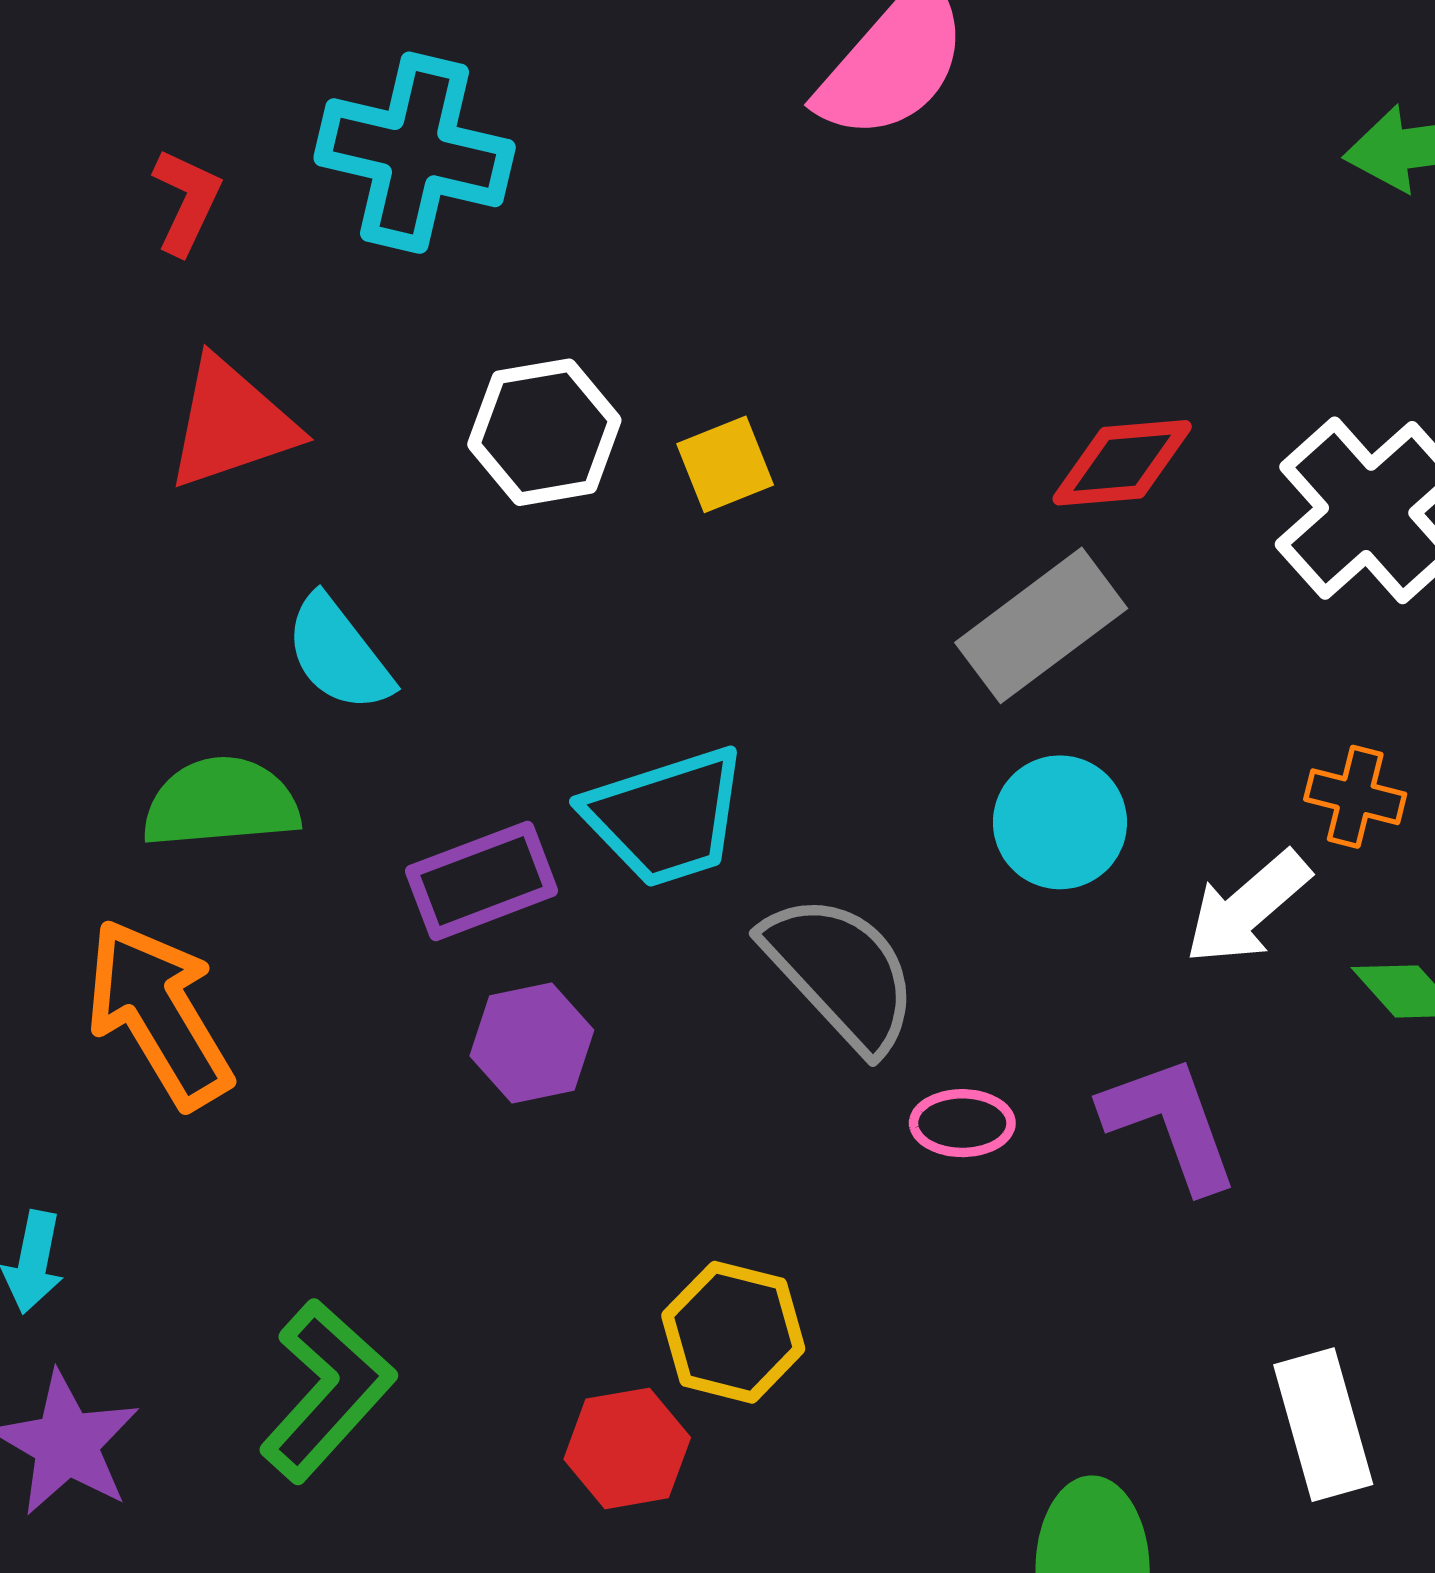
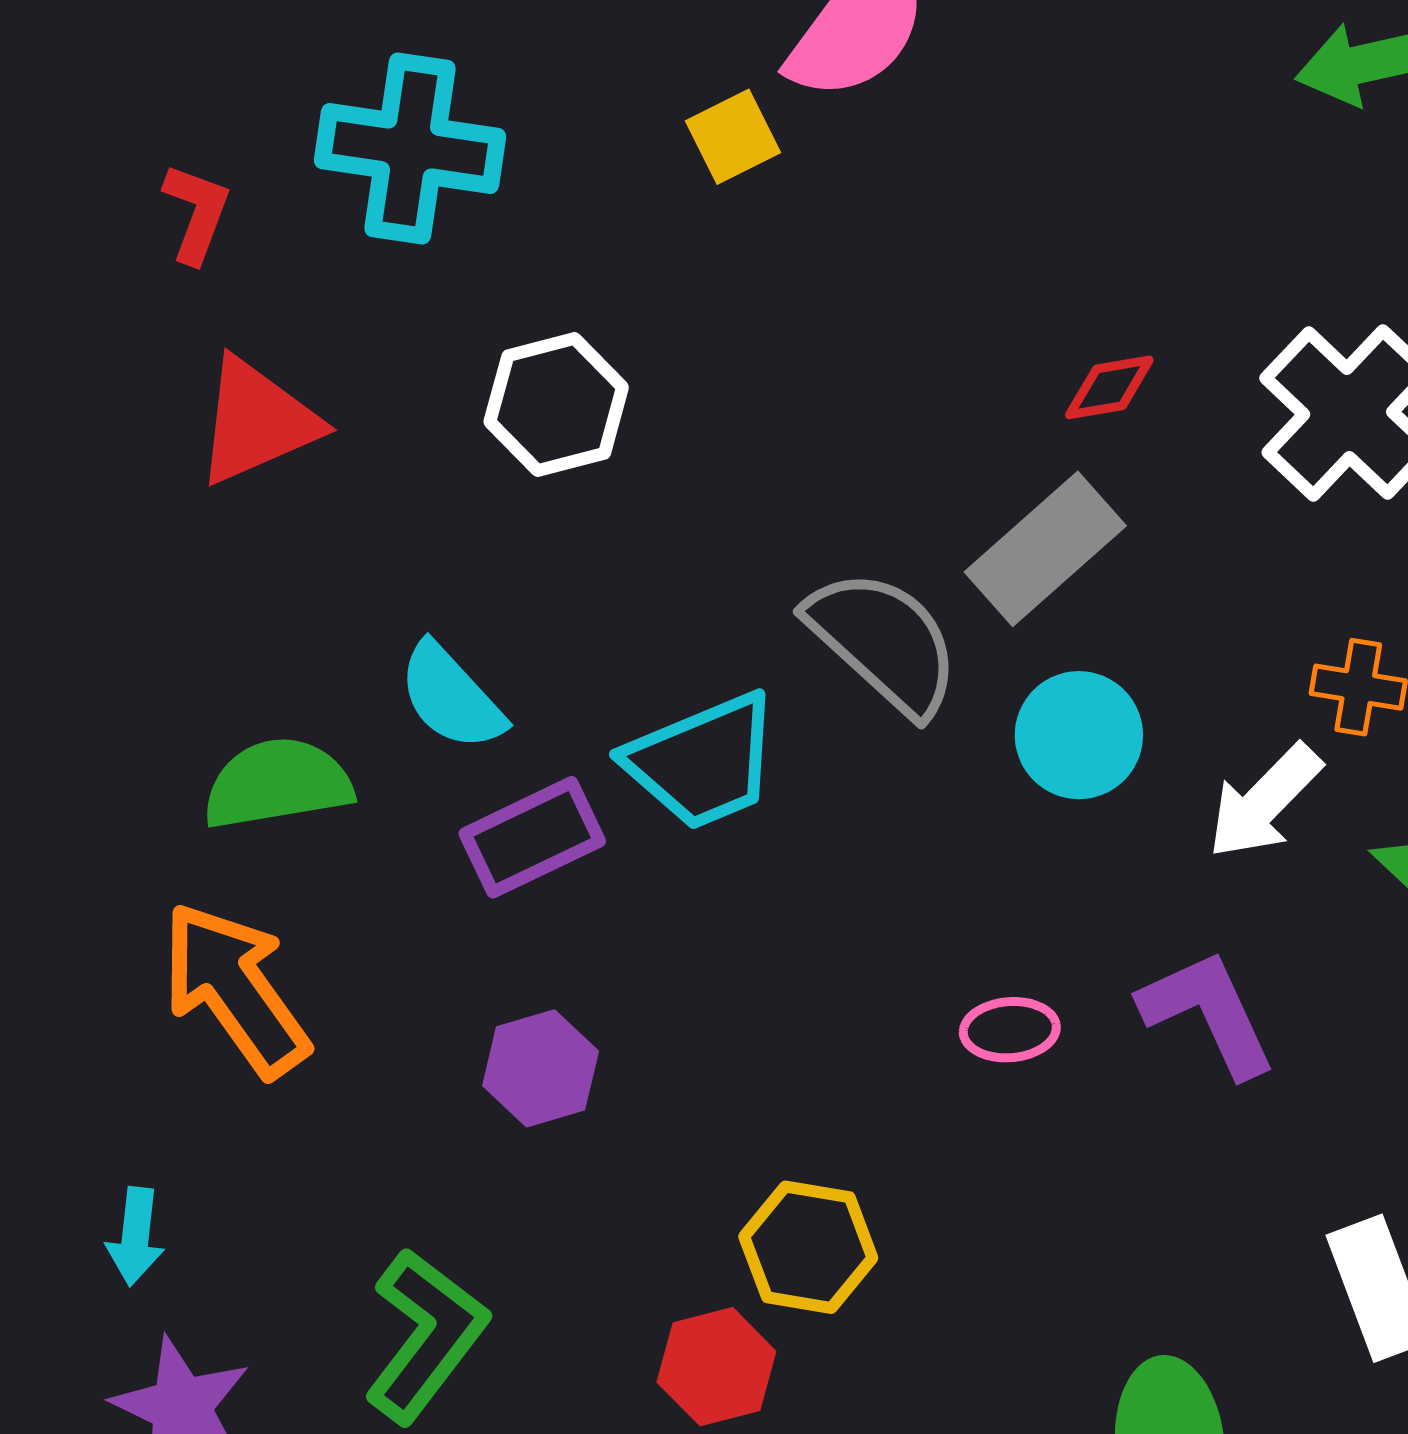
red diamond: (1122, 463) -> (1109, 387), size x0.7
yellow square: (725, 464) -> (733, 137), moved
cyan semicircle: (338, 654) -> (451, 697), moved
gray semicircle: (841, 972) -> (884, 642), moved
purple hexagon: (532, 1043) -> (541, 1068), moved

